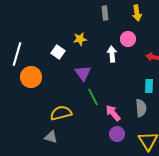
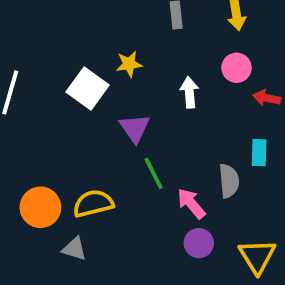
pink circle: (128, 39) -> (237, 68), moved
white square: (58, 52) -> (88, 89), size x1.5
orange circle: (31, 77) -> (40, 207), moved
gray semicircle: (141, 108) -> (229, 181), moved

